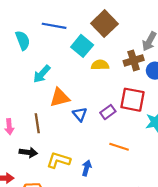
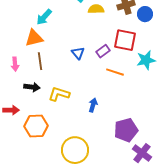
orange triangle: (60, 97) -> (34, 38), moved
orange line: (119, 147) -> (115, 72), moved
blue arrow: (87, 168) -> (93, 105), moved

